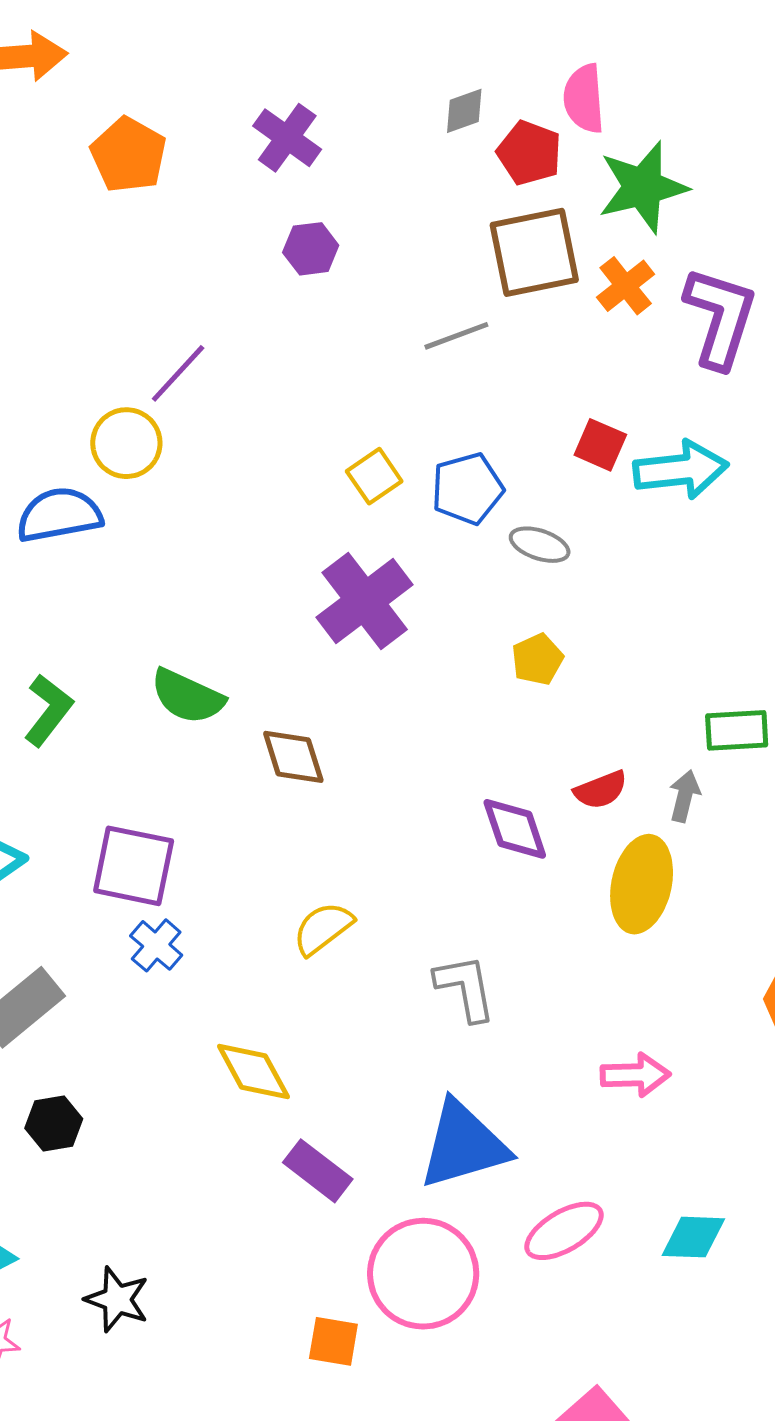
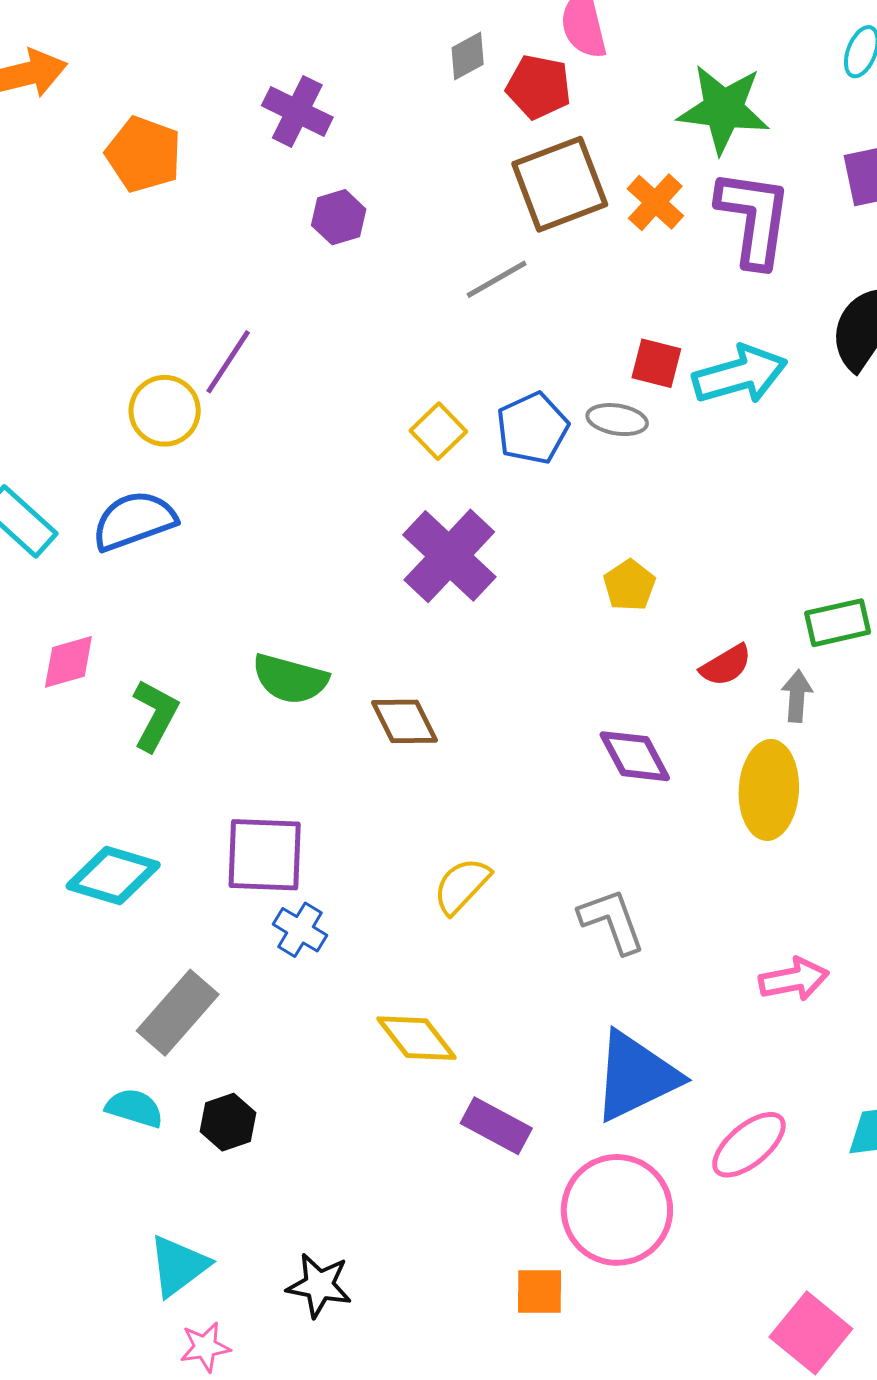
green star: (643, 187) -> (723, 109), moved, turned 30
yellow circle: (126, 443) -> (165, 411), moved
gray ellipse: (540, 545) -> (617, 420), moved
red semicircle: (601, 790) -> (726, 665), moved

